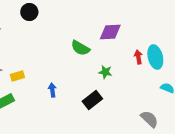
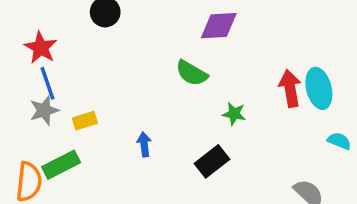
purple diamond: (110, 32) -> (219, 26), moved
red arrow: (138, 57) -> (290, 88), size x1.5

